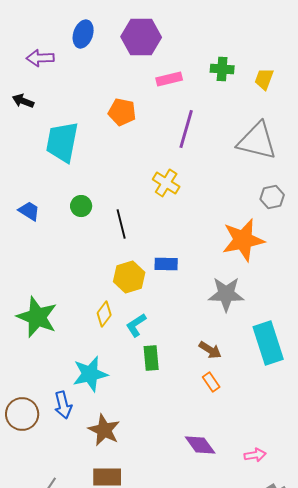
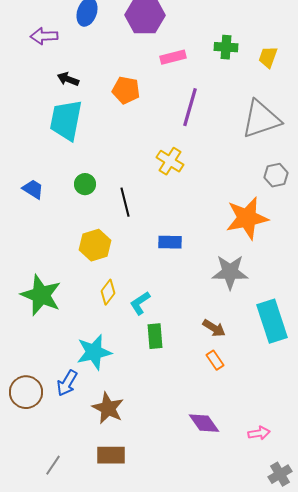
black arrow: (23, 101) -> (68, 79), moved
gray triangle: (257, 141) -> (261, 119), turned -33
yellow hexagon: (129, 277) -> (95, 245), moved
blue arrow: (63, 405) -> (67, 383), turned 44

